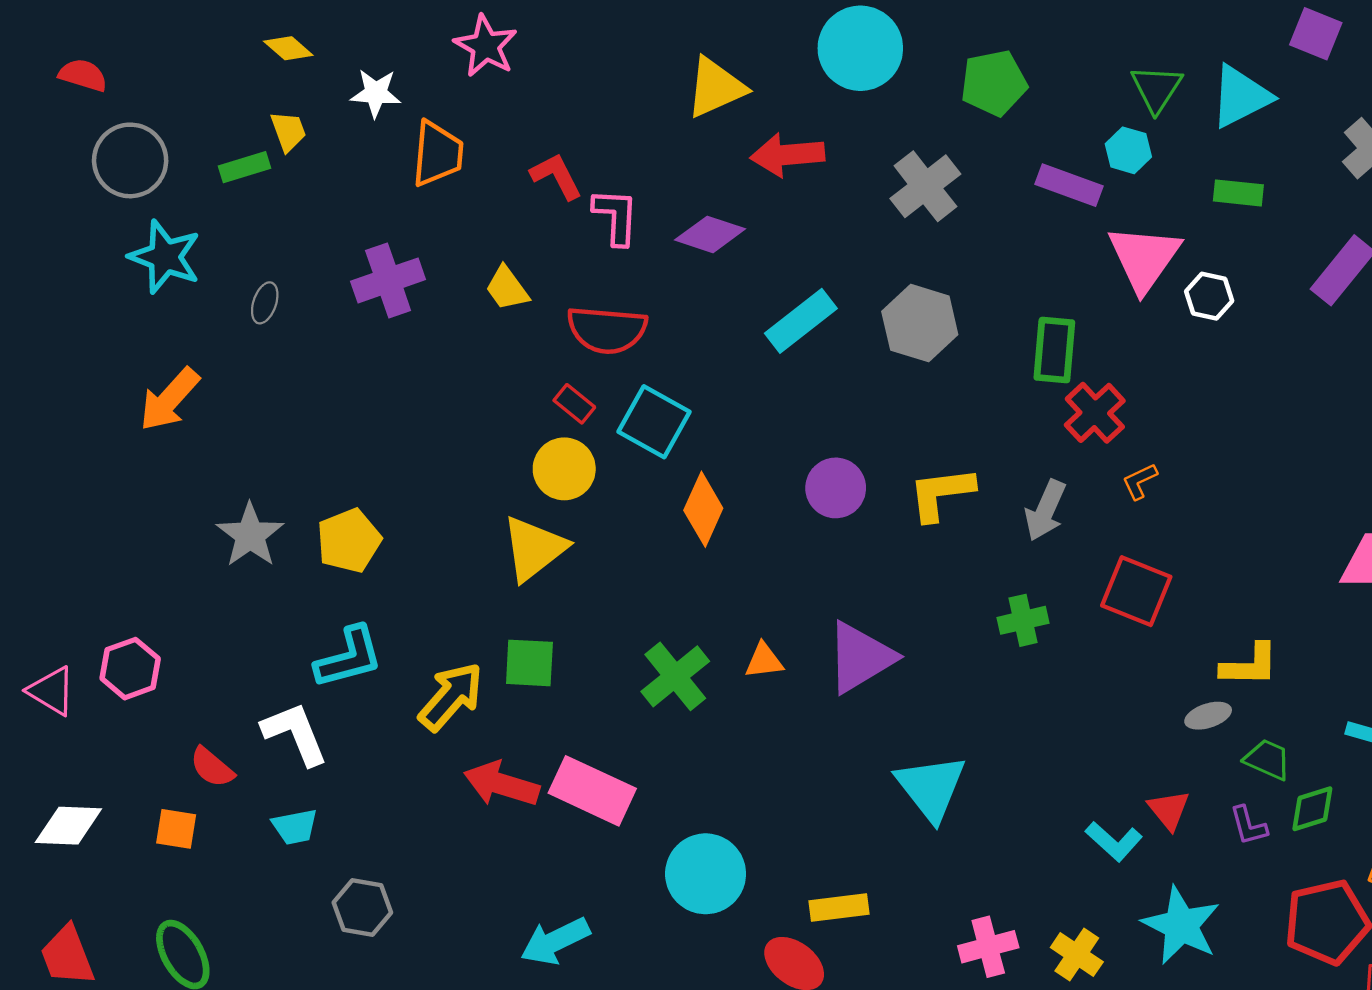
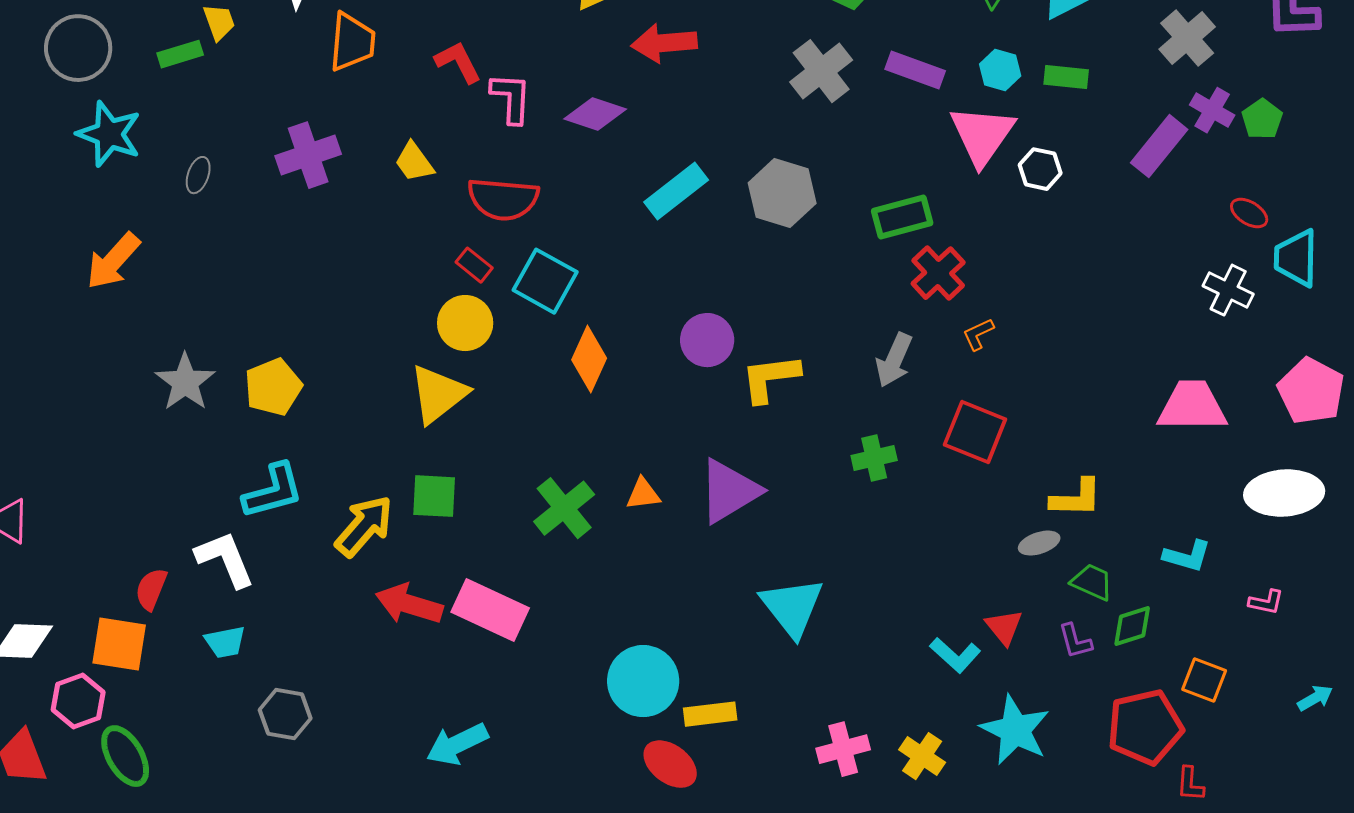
cyan hexagon: (1128, 150) -> (1000, 70), moved
gray cross: (925, 186) -> (821, 71), moved
green rectangle: (1054, 350) -> (902, 217), turned 70
yellow L-shape: (941, 494) -> (770, 378), moved
pink hexagon: (130, 669) -> (78, 701), moved
red semicircle: (212, 767) -> (151, 589), turned 72
orange square: (176, 829) -> (119, 644), size x1.5
cyan circle: (706, 874) -> (643, 681), moved

